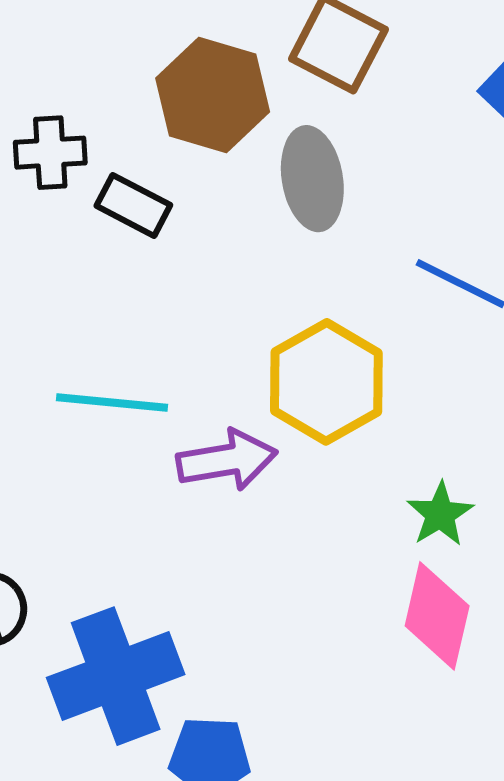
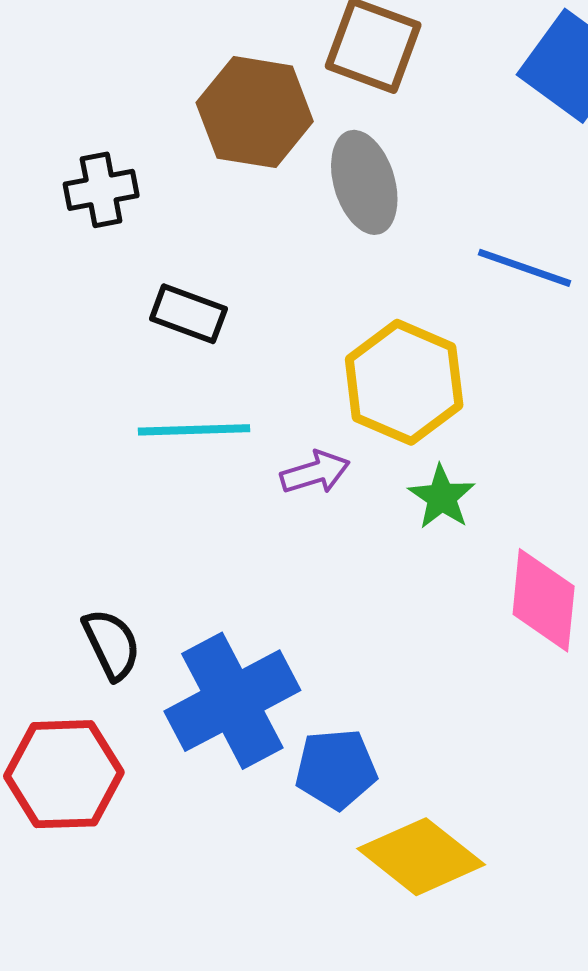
black rectangle: (133, 205) -> (188, 314), moved
purple arrow: (227, 460) -> (315, 472), size x0.7
green star: (440, 514) -> (442, 497), moved

